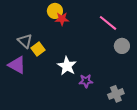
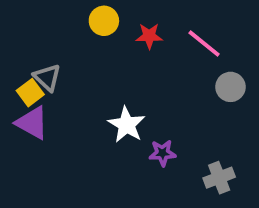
red star: (62, 19) -> (149, 36), moved
yellow square: (38, 49) -> (30, 93), moved

